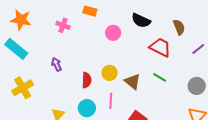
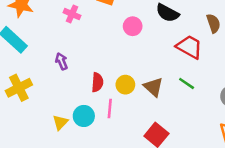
yellow circle: (110, 73) -> (125, 85), moved
pink line: (111, 101) -> (110, 108), moved
cyan circle: (87, 108) -> (84, 116), moved

